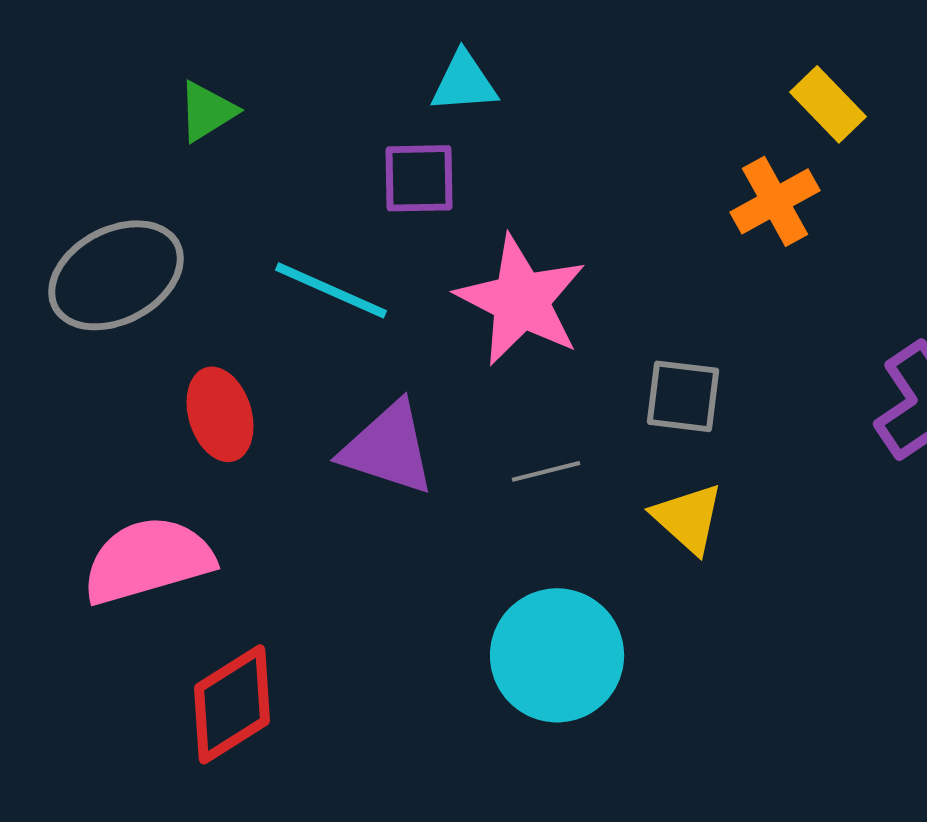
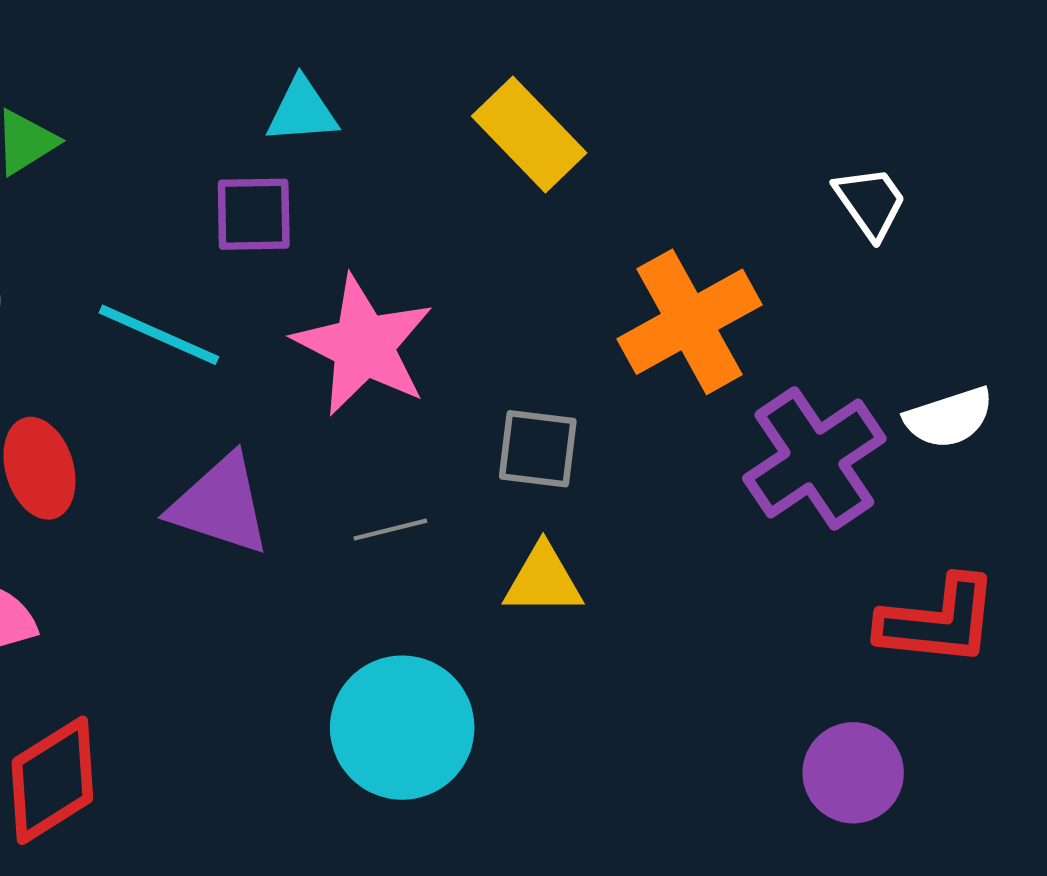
yellow rectangle: (828, 104) -> (529, 135), moved, size x1.4
orange cross: (775, 201) -> (690, 322), moved, size x1.5
yellow triangle: (688, 518) -> (543, 580), turned -42

